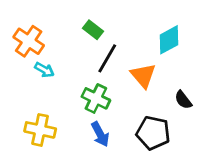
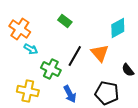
black line: (107, 58) -> (75, 56), moved
green cross: (96, 98) -> (51, 69), moved

